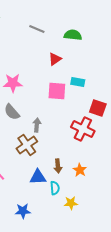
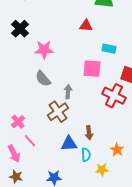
red triangle: (55, 59) -> (86, 26), turned 40
pink square: (57, 91) -> (92, 69), moved
orange star: (80, 170) -> (117, 150), moved

